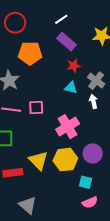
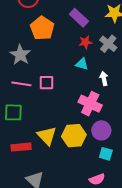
orange pentagon: (30, 53) -> (42, 28), turned 30
gray cross: (96, 81) -> (108, 44), moved
pink cross: (68, 127) -> (90, 104), moved, turned -35
cyan square: (86, 182) -> (106, 154), moved

